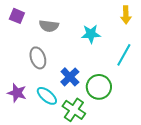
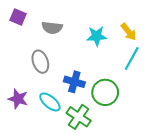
yellow arrow: (126, 15) -> (129, 32), moved, turned -36
blue cross: (70, 77) -> (74, 82), turned -30

